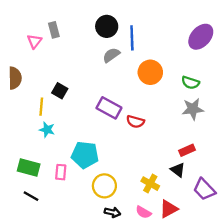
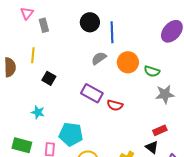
pink triangle: (34, 41) -> (27, 13), moved
gray semicircle: (111, 55) -> (99, 58), moved
green semicircle: (190, 83) -> (152, 71), moved
yellow line: (41, 107) -> (33, 55), moved

